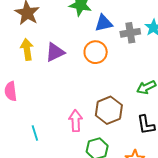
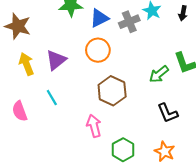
brown hexagon: (109, 110) -> (112, 91), moved
cyan line: (35, 133) -> (52, 98), moved

